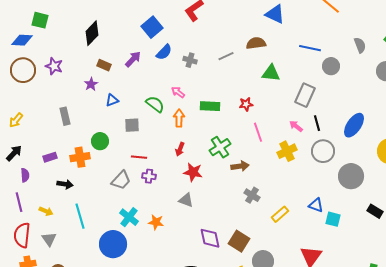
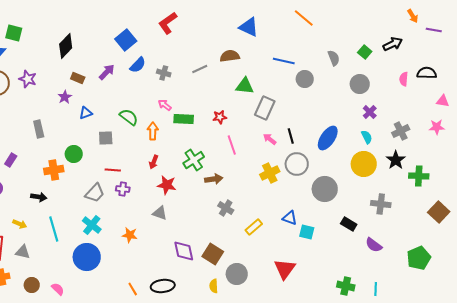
pink arrow: (178, 92) -> (165, 105), moved
gray rectangle: (305, 95) -> (265, 108), moved
yellow cross: (287, 151) -> (270, 173), moved
purple rectangle: (50, 157) -> (11, 160), moved, turned -40
cyan cross: (129, 217) -> (92, 225), moved
gray triangle: (49, 239) -> (23, 252), turned -42

